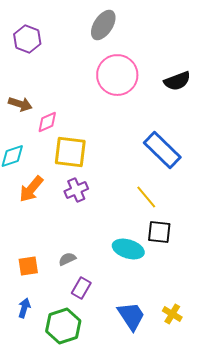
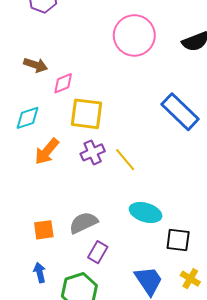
yellow line: (146, 197) -> (125, 160), moved
black square: (159, 232) -> (178, 240), moved
gray semicircle: (67, 259) -> (83, 223), size x1.6
blue arrow: (24, 308) -> (40, 273), turned -30

